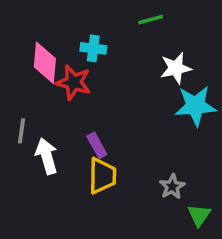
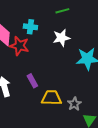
white star: (176, 68) -> (61, 38), moved
yellow trapezoid: (102, 176) -> (51, 98), moved, turned -90

